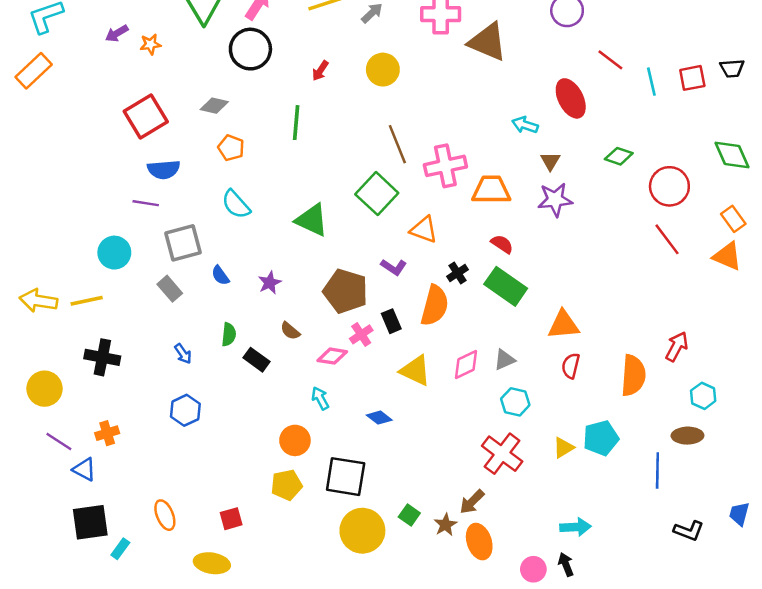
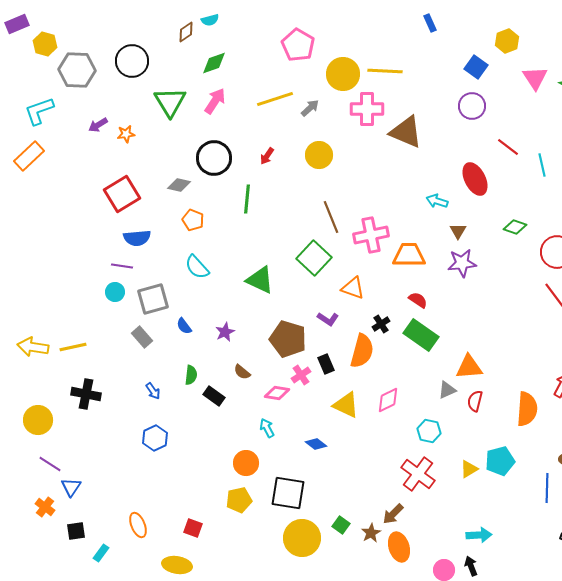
black circle: (250, 49) -> (214, 158), moved
cyan circle: (114, 253) -> (115, 292), moved, size x0.7
gray triangle: (504, 360) -> (447, 390), moved
orange cross: (107, 433) -> (45, 507), moved, turned -36
blue triangle: (84, 469) -> (71, 487), turned 35
red square: (231, 519) -> (193, 528), turned 36
black square: (90, 522) -> (76, 531), size x0.6

